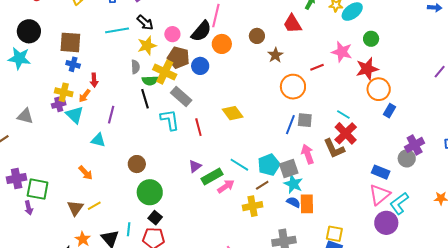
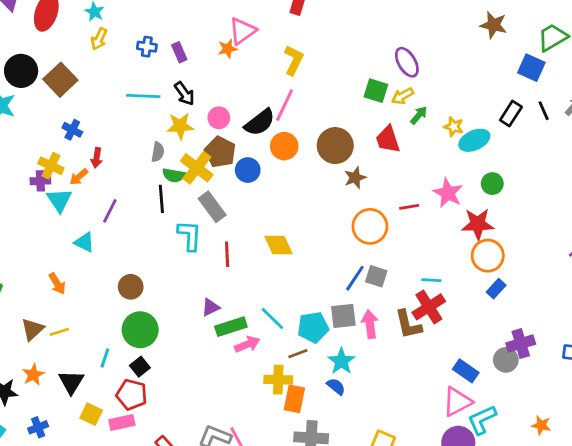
brown circle: (257, 36) -> (335, 146), size x1.6
brown square: (70, 42) -> (60, 80), moved, turned 30
cyan line: (343, 114) -> (431, 280), turned -40
gray square: (289, 168) -> (343, 316), moved
orange rectangle: (307, 204) -> (294, 399), moved
cyan line: (129, 229) -> (105, 358), moved

